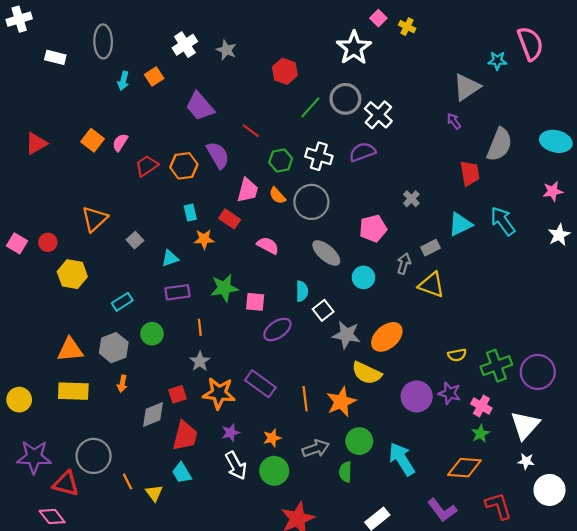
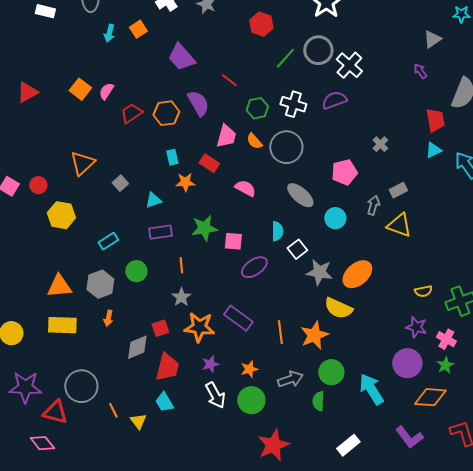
gray triangle: (467, 87) -> (432, 39), size x0.7
cyan triangle: (460, 224) -> (433, 150), moved, size x0.7
purple circle: (417, 396) -> (407, 363), moved

